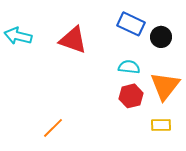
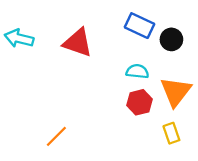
yellow rectangle: (161, 125) -> (171, 133), turned 72

